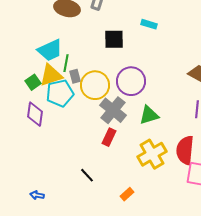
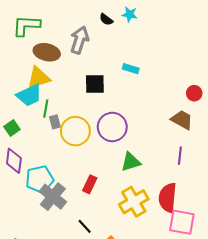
yellow triangle: (51, 75) -> (39, 78), moved
cyan pentagon: (60, 93) -> (40, 179), moved
gray cross: (113, 110) -> (53, 197), moved
black line: (87, 175) -> (85, 226), moved

